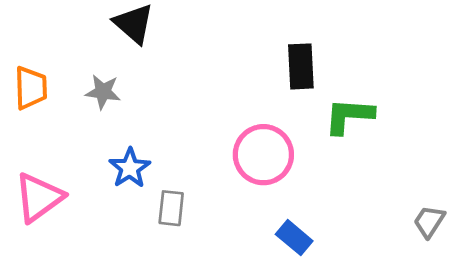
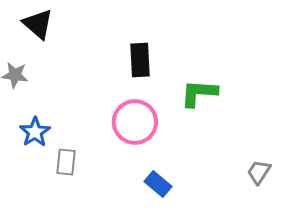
black rectangle: (301, 66) -> (140, 60), moved

